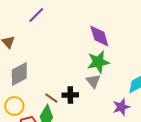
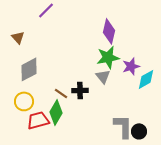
purple diamond: (99, 36) -> (109, 31), turned 30
purple star: (121, 107) -> (131, 66), moved

